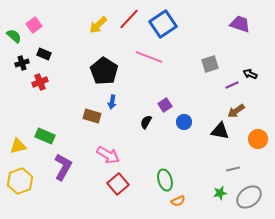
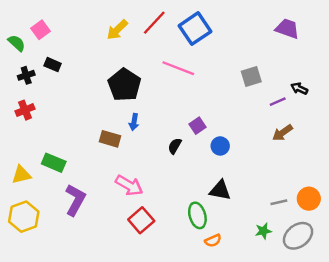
red cross: (40, 82) -> (25, 110), moved
black triangle: (220, 131) -> (220, 190), moved
orange circle: (258, 139) -> (309, 199), moved

